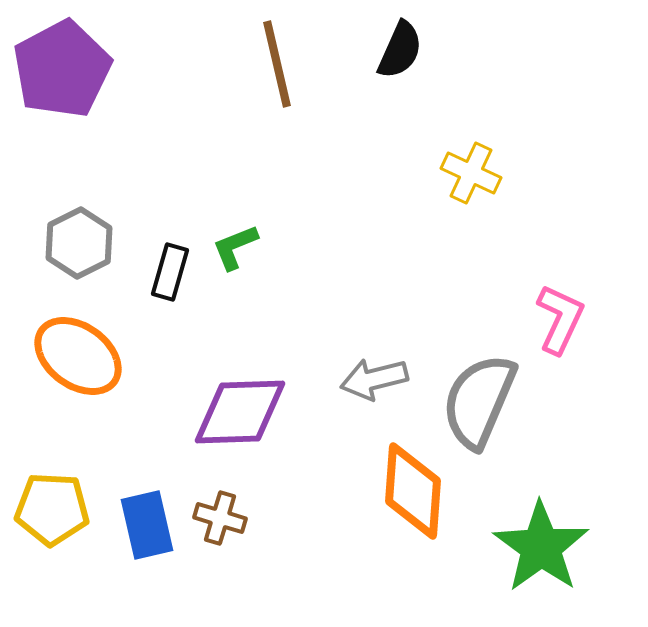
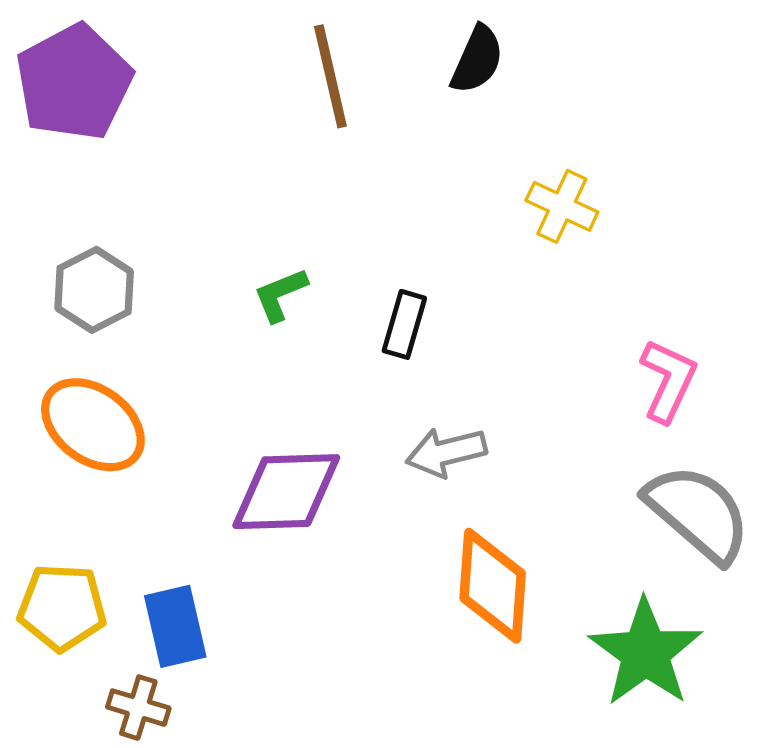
black rectangle: (170, 272) -> (404, 324), moved
gray semicircle: (479, 401) -> (698, 513), moved, turned 108
brown cross: (220, 518) -> (138, 708), moved

